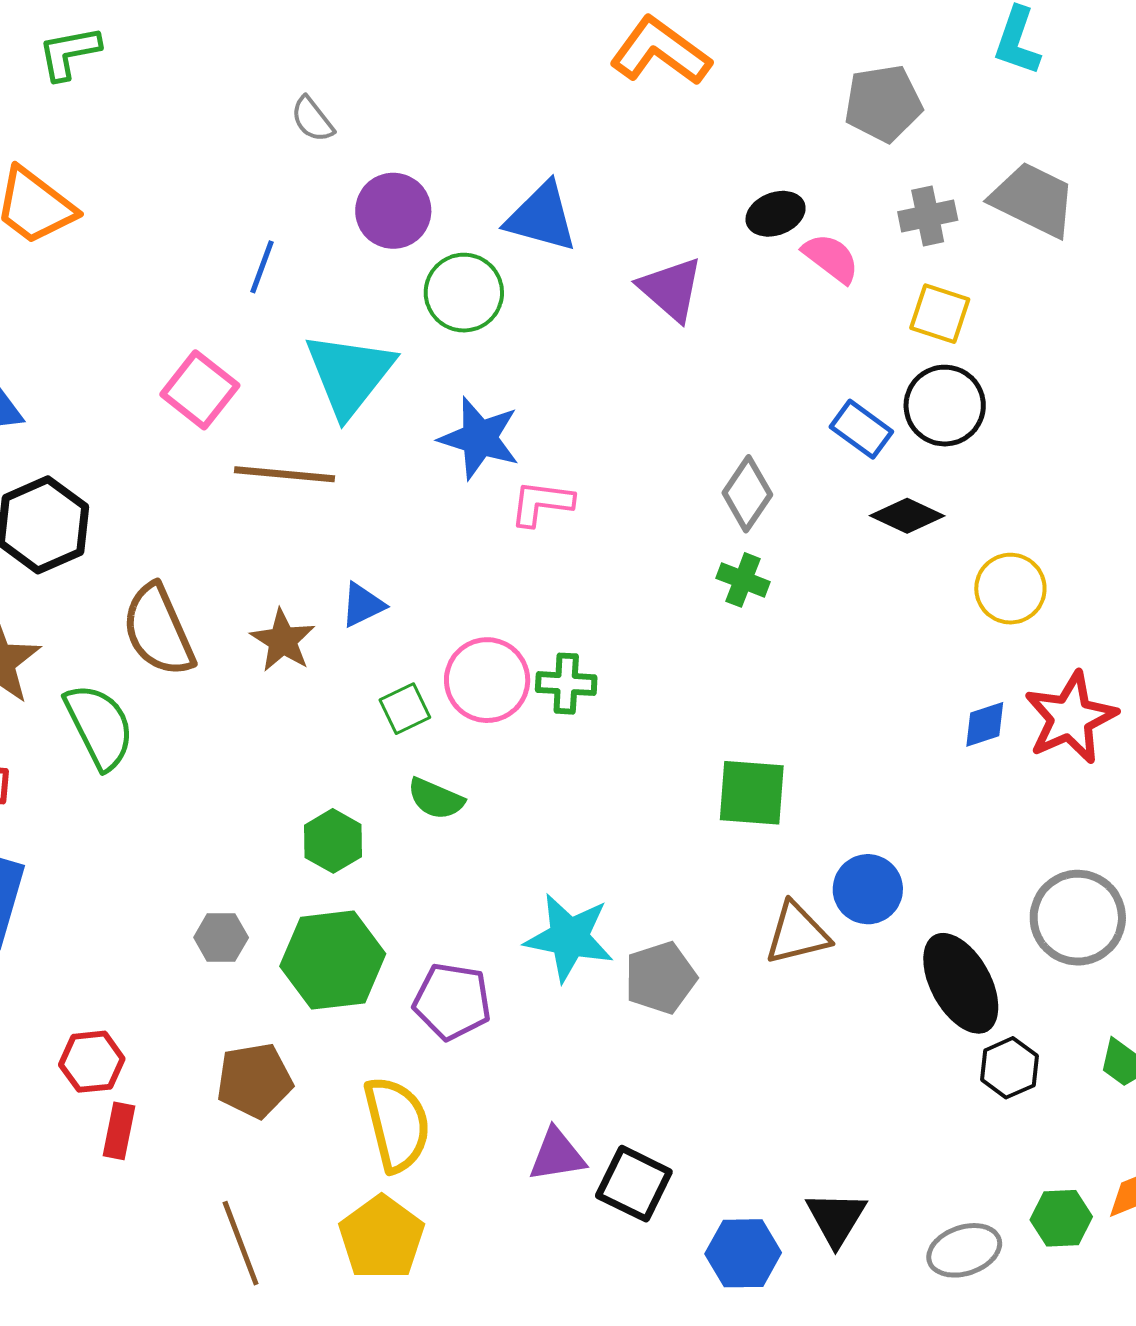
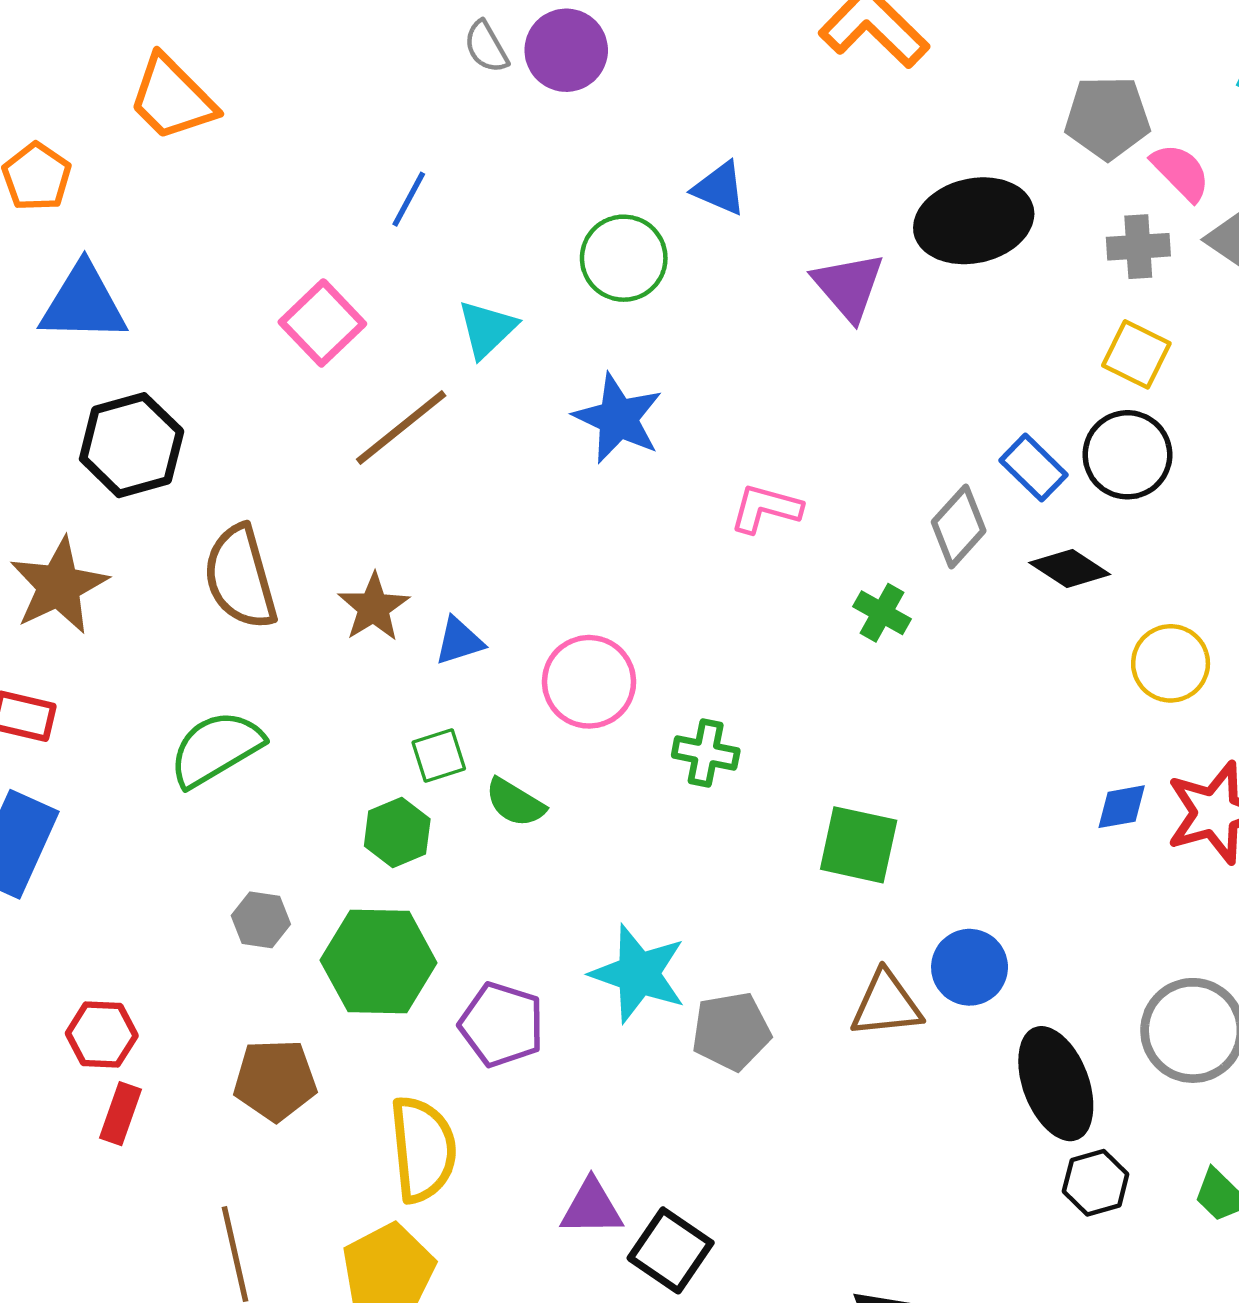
purple circle: (393, 211) -> (566, 50), moved
black ellipse: (776, 214) -> (974, 221), size x1.8
blue triangle: (542, 217) -> (720, 188), size x0.7
pink semicircle: (831, 258) -> (1181, 172), moved
cyan triangle: (349, 374) -> (487, 329), size x0.6
brown line: (284, 474) -> (401, 427), turned -52
gray diamond: (747, 494) -> (959, 526), moved
pink L-shape: (542, 503) -> (766, 508), moved
blue triangle: (363, 605) -> (459, 641), moved
green cross: (566, 684) -> (706, 753), moved
green square: (405, 709) -> (439, 756), moved
green semicircle: (99, 726) -> (216, 749), moved, turned -102

